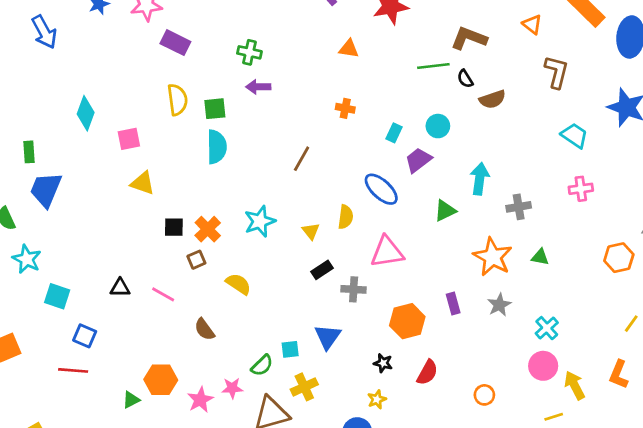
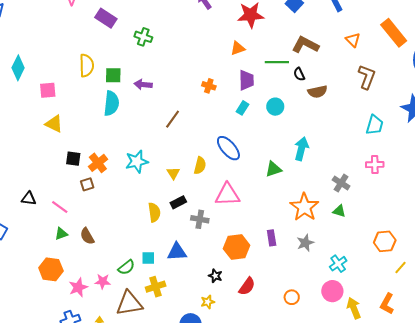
purple rectangle: (175, 43) -> (106, 18), moved
orange triangle: (349, 49) -> (238, 48), moved, turned -35
purple arrow: (258, 87) -> (143, 85), moved
cyan trapezoid: (574, 135) -> (375, 125), turned 65
purple trapezoid: (418, 160) -> (246, 80), moved, turned 120
gray cross: (519, 207) -> (341, 183), moved, turned 36
orange hexagon: (619, 258) -> (385, 241), moved
yellow semicircle: (238, 284) -> (154, 212), moved, turned 42
blue triangle: (328, 337) -> (177, 252), turned 45
orange circle: (484, 395) -> (292, 297), moved
green triangle: (131, 400) -> (61, 234), moved

